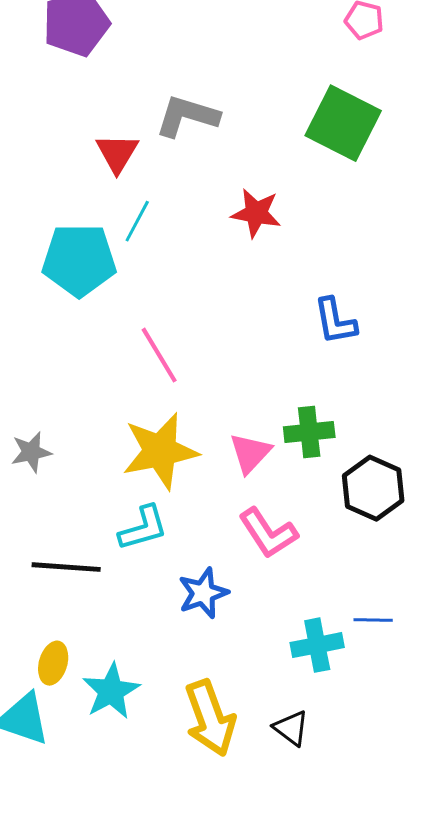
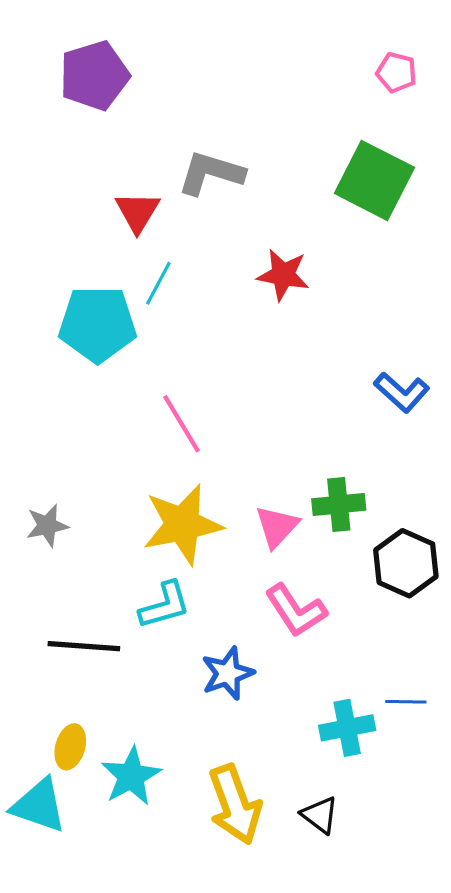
blue L-shape: (335, 321) -> (402, 392), moved, turned -38

